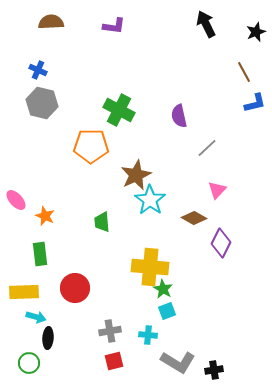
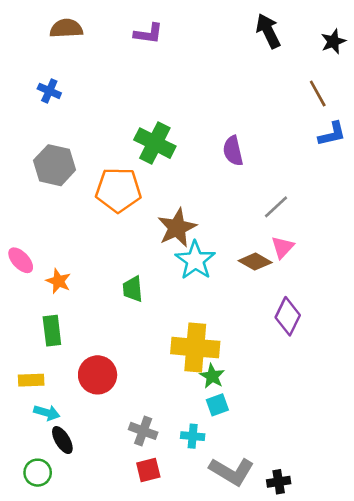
gray hexagon: (42, 103) -> (55, 165), moved
gray line: (207, 148) -> (276, 207), moved
brown diamond: (194, 218) -> (255, 262), moved
yellow rectangle: (24, 292) -> (31, 380), size x0.7
gray cross: (110, 331) -> (143, 431), turned 30
black ellipse: (48, 338) -> (62, 440), turned -35

